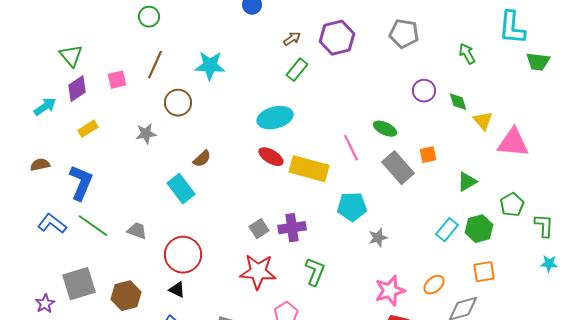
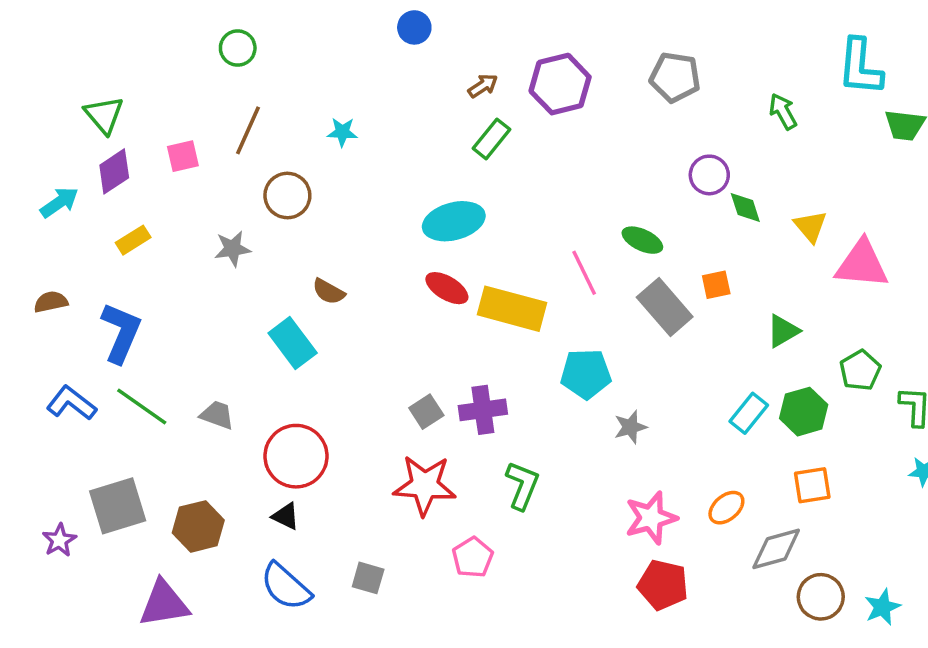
cyan star: (210, 66) -> (342, 132), size x0.6
green diamond: (458, 102) -> (745, 208), moved
brown semicircle: (202, 159) -> (329, 292), turned 72

